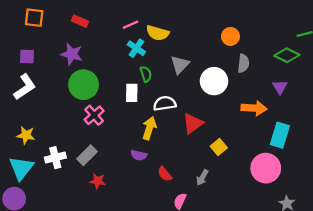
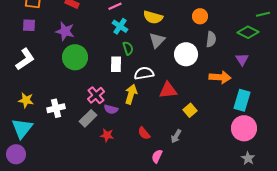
yellow semicircle: (158, 33) -> (153, 17), moved
purple square: (27, 56) -> (29, 25), moved
pink cross: (94, 115) -> (96, 95), moved
red triangle: (193, 123) -> (168, 90), turned 30
gray rectangle: (87, 155) -> (88, 118), moved
purple semicircle: (139, 155) -> (111, 109), moved
white cross: (55, 158) -> (56, 108), moved
pink circle: (266, 168) -> (244, 128), moved
red star: (98, 181) -> (107, 135), moved

